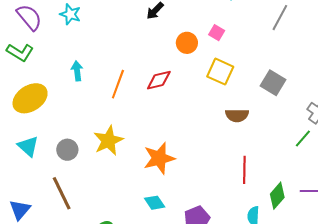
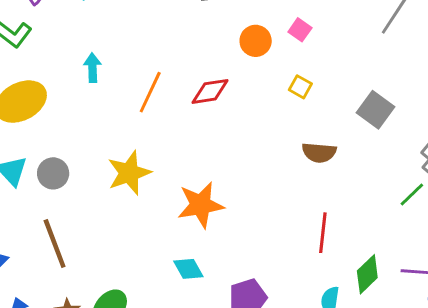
yellow square: (220, 72) -> (300, 87), size x0.6
gray circle: (67, 150) -> (53, 173), moved

